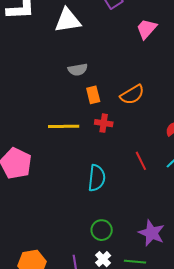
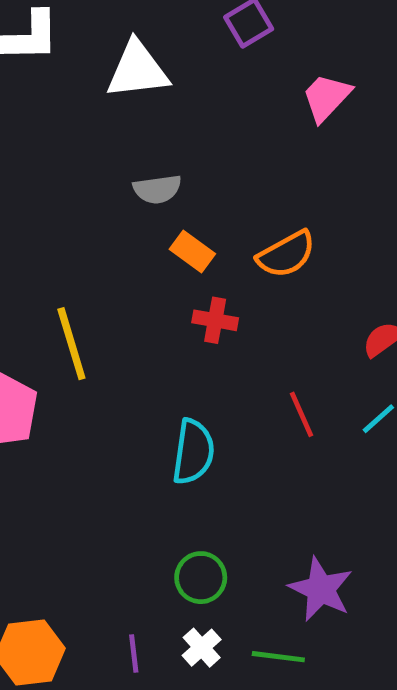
orange rectangle: (93, 95) -> (192, 251), turned -42
yellow line: (64, 126) -> (71, 344), moved, turned 72

